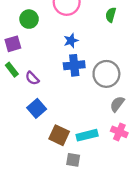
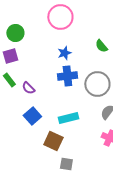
green semicircle: (111, 15) -> (101, 46), moved, turned -56
green circle: (29, 19) -> (15, 33), moved
cyan rectangle: (87, 135) -> (68, 118), moved

